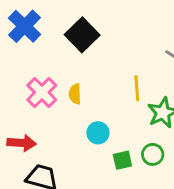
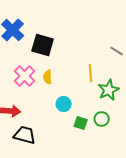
black square: (82, 35) -> (43, 45), moved, turned -30
green square: (122, 160) -> (81, 123), turned 32

